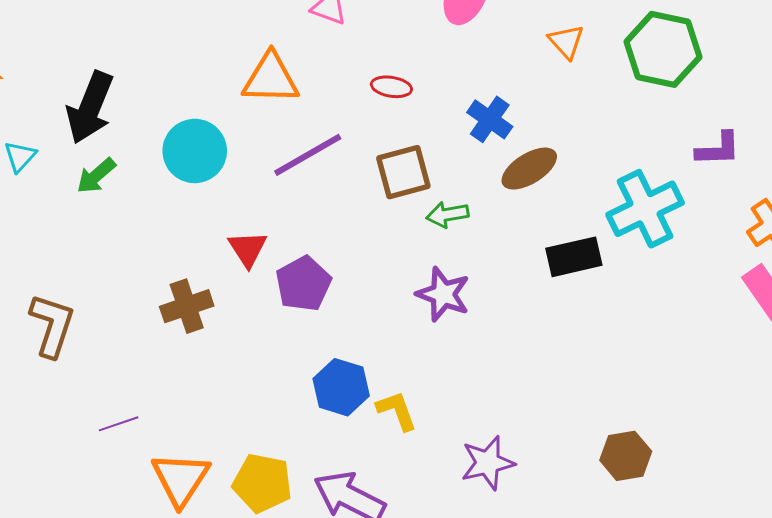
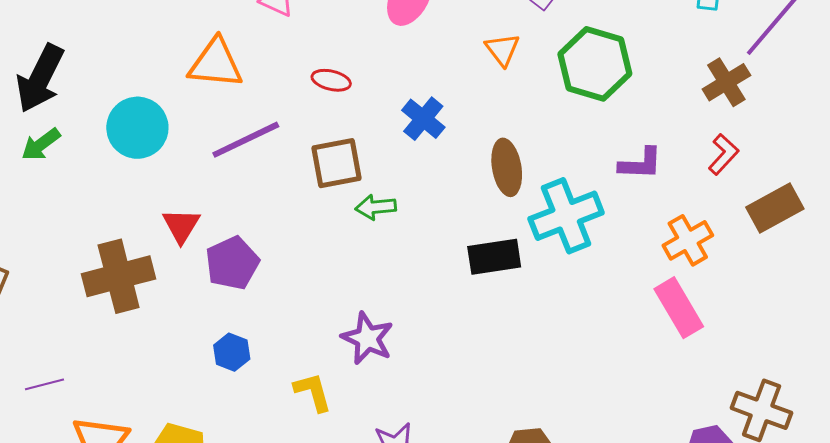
brown ellipse: (529, 169) -> (507, 167), moved, turned -72
purple star: (443, 294) -> (367, 338), moved
brown cross: (187, 306) -> (119, 276), size x1.4
blue hexagon: (341, 387) -> (232, 352), moved, size x0.7

